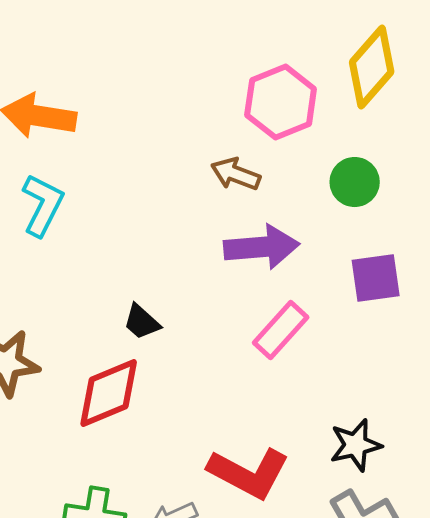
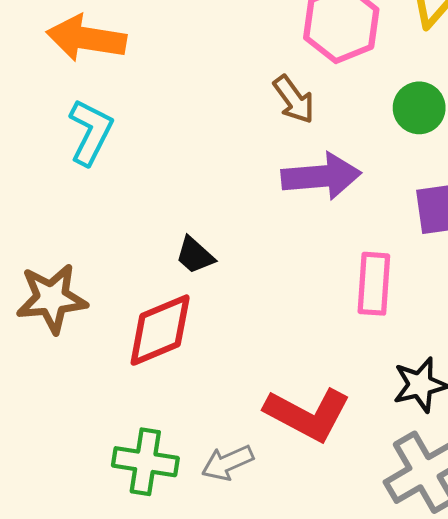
brown arrow: (236, 174) -> (294, 99), turned -147
pink rectangle: (281, 330) -> (374, 284), moved, turned -38

